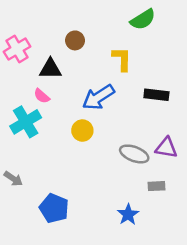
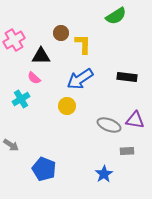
yellow L-shape: (122, 59) -> (83, 44), moved
cyan cross: (26, 122) -> (21, 99), size x0.7

